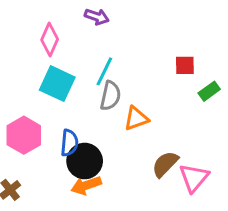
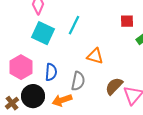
gray semicircle: (110, 96) -> (78, 81), moved
orange triangle: (136, 118) -> (95, 56), turned 36
black circle: (85, 161) -> (33, 96), moved

